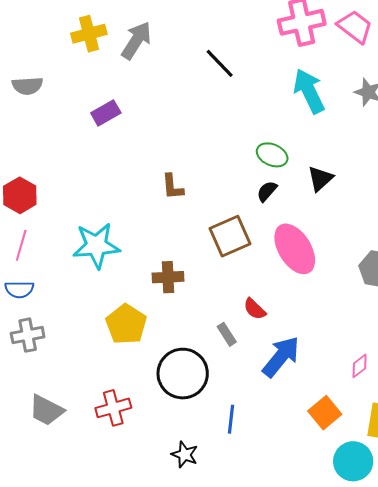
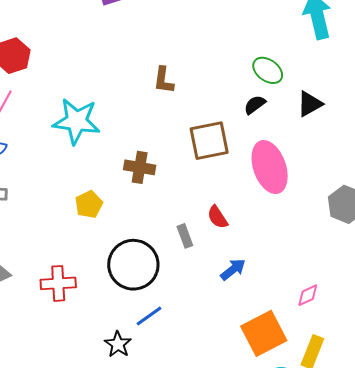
yellow pentagon: (126, 324) -> (89, 204), size x0.7
blue arrow: (281, 357) -> (233, 269), size x0.6
orange square: (325, 413) -> (264, 333), size x1.4
blue line: (231, 419) -> (149, 316), moved, turned 36

